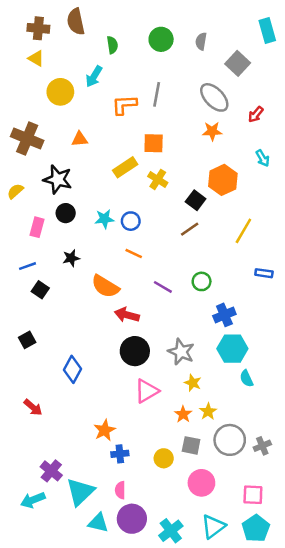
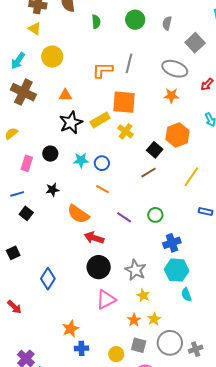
cyan arrow: (94, 76) -> (18, 61), moved
gray ellipse: (214, 97) -> (175, 69), turned -30
orange square: (154, 143) -> (124, 102), size x1.4
black star: (58, 179) -> (71, 123), moved, turned 30

